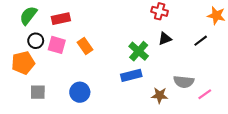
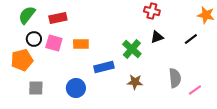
orange rectangle: (85, 46) -> (81, 44), turned -56
blue rectangle: (131, 75) -> (104, 67), moved
gray semicircle: (184, 82) -> (175, 78), turned -102
brown star: (160, 95) -> (135, 82), moved

